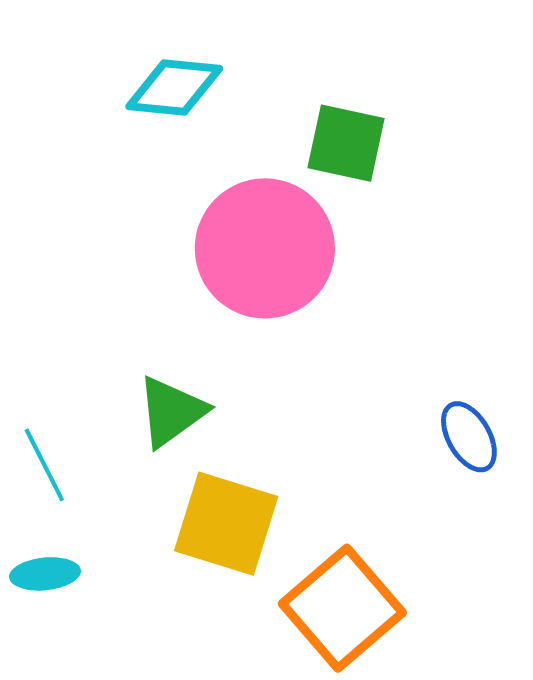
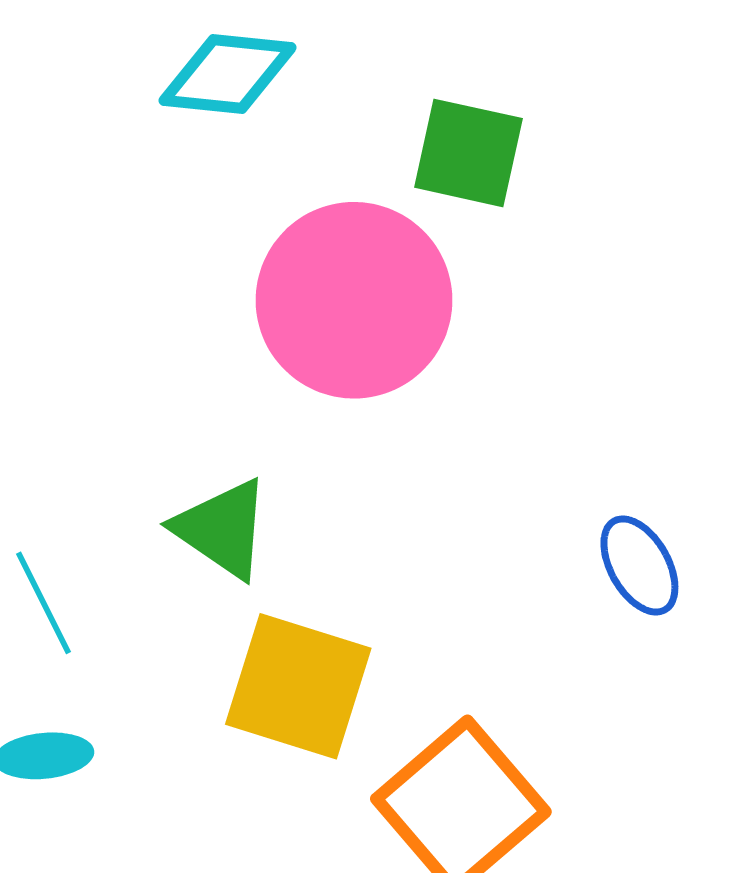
green triangle: (171, 412) -> (222, 529), turned -50

